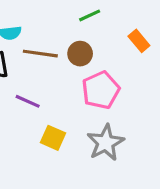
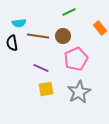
purple line: (28, 101) -> (41, 68), moved
yellow square: (53, 138) -> (46, 89), turned -35

